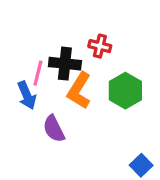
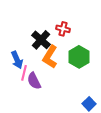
black cross: (65, 64) -> (41, 40), turned 36
pink line: (38, 73) -> (24, 73), moved

